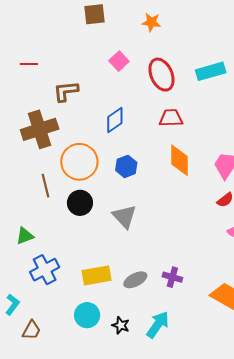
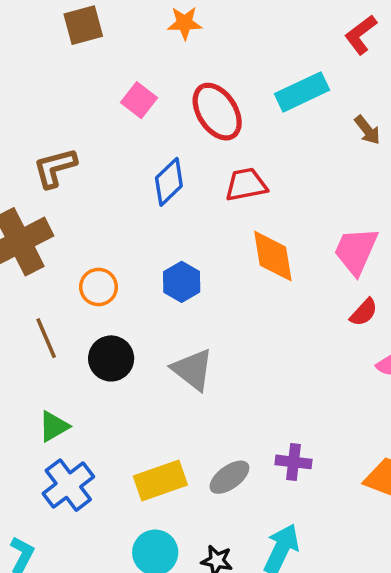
blue diamond: (115, 120) -> (169, 182), moved
orange circle: (79, 162) -> (98, 287), size x0.6
green triangle: (25, 236) -> (54, 426), moved

